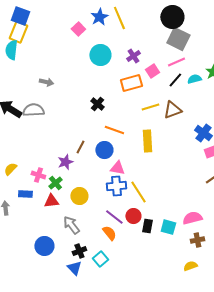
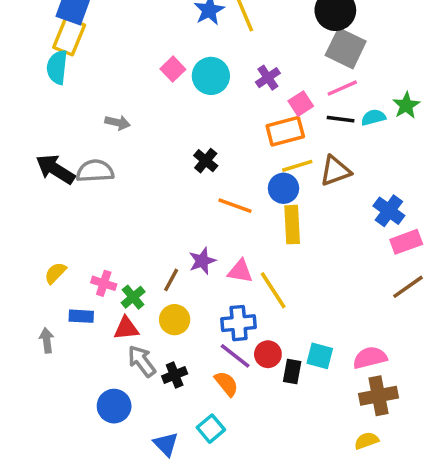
pink square: (78, 29) -> (173, 69), moved
black line: (175, 80) -> (341, 119), turned 56
orange rectangle: (131, 83) -> (285, 131), moved
brown line: (80, 147) -> (171, 280), moved
blue circle: (104, 150) -> (283, 188), moved
purple star: (65, 162) -> (202, 261), moved
blue cross: (116, 186) -> (239, 323), moved
yellow line: (138, 192) -> (273, 290), moved
gray arrow: (71, 225) -> (142, 361), moved
cyan square: (168, 227) -> (320, 356), moved
brown cross: (197, 240) -> (379, 396), size x1.5
black cross: (79, 251) -> (175, 375), moved

